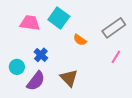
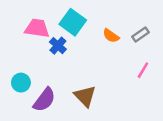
gray rectangle: (114, 28) -> (140, 35), size x0.6
orange semicircle: (80, 40) -> (111, 36), moved
blue cross: (41, 55) -> (58, 46), moved

